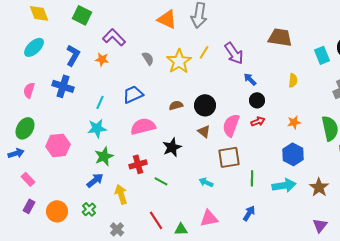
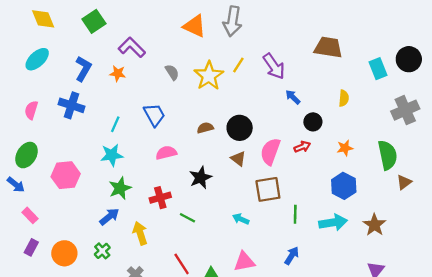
green square: (82, 15) -> (94, 21), turned 30
blue trapezoid: (133, 94) -> (154, 115), turned 85
black circle: (257, 100) -> (313, 122), moved
pink semicircle: (143, 126) -> (166, 153), size x0.7
blue arrow: (16, 153) -> (16, 185), turned 56

